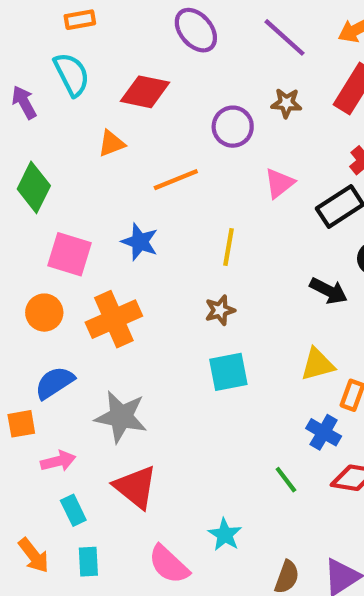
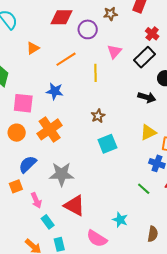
red diamond: (145, 92) -> (62, 17), moved
yellow line: (229, 247) -> (95, 73), moved
pink arrow: (58, 461) -> (36, 200), turned 91

